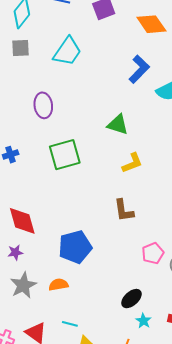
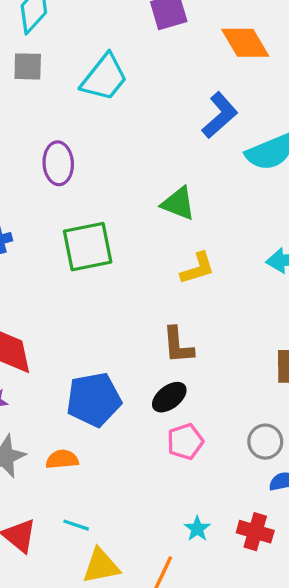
pink pentagon: (153, 253) -> (185, 442), moved
black ellipse: (131, 299) -> (169, 397), moved

